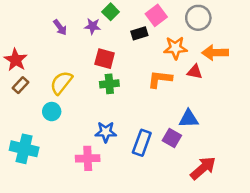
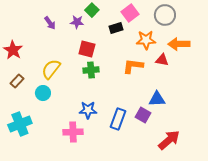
brown rectangle: (20, 85) -> (17, 81), moved
cyan cross: (24, 149) -> (20, 124), turned -35

